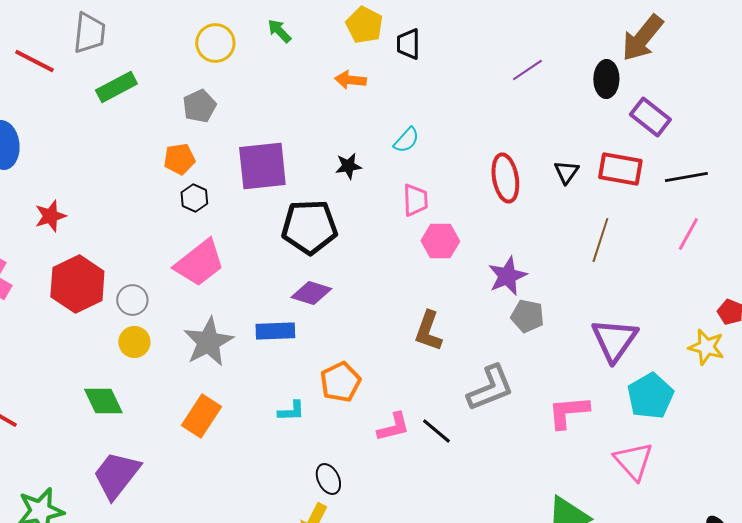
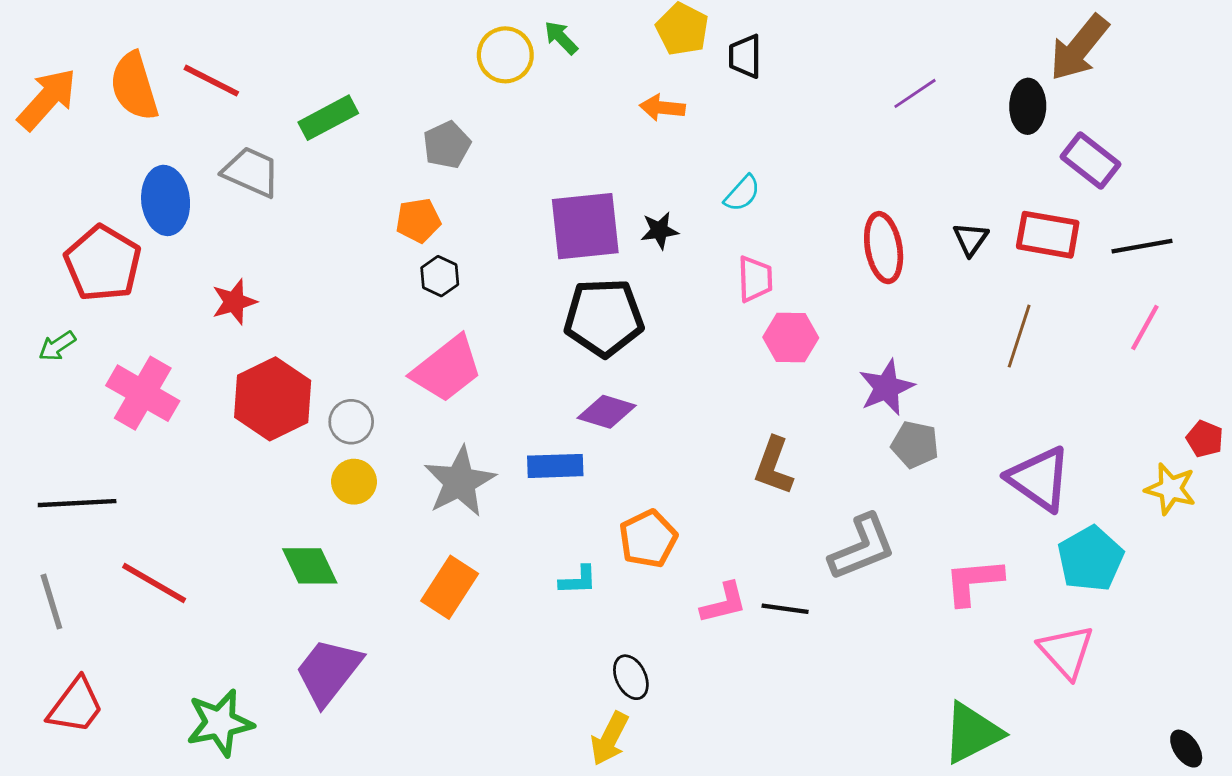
gray trapezoid: (89, 33) -> (251, 172), moved, turned -72
yellow circle: (215, 43) -> (505, 55), moved
purple square: (262, 166) -> (585, 226), moved
purple triangle: (614, 340) -> (1039, 479), turned -30
black line: (436, 431) -> (785, 609), turned -32

